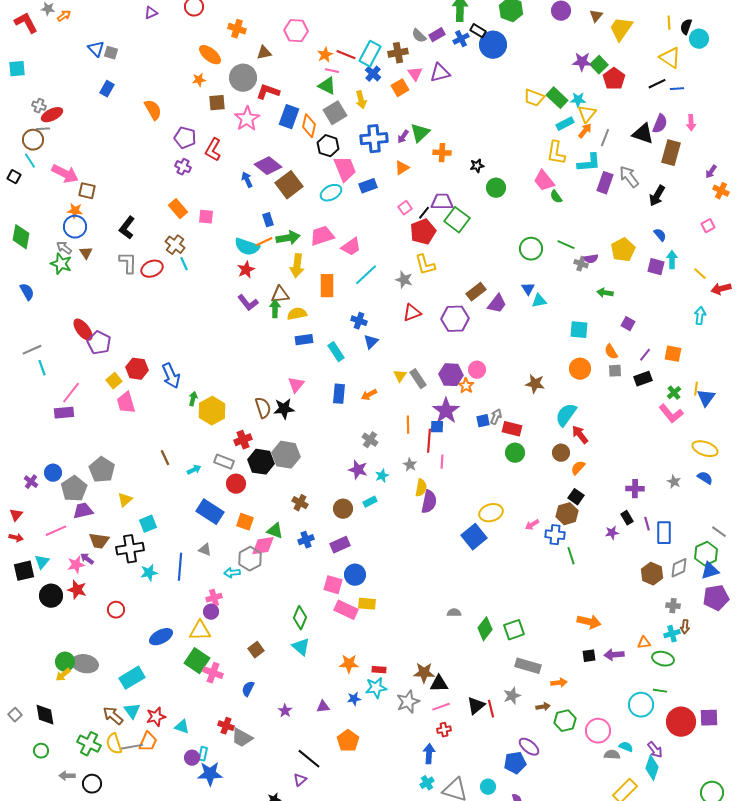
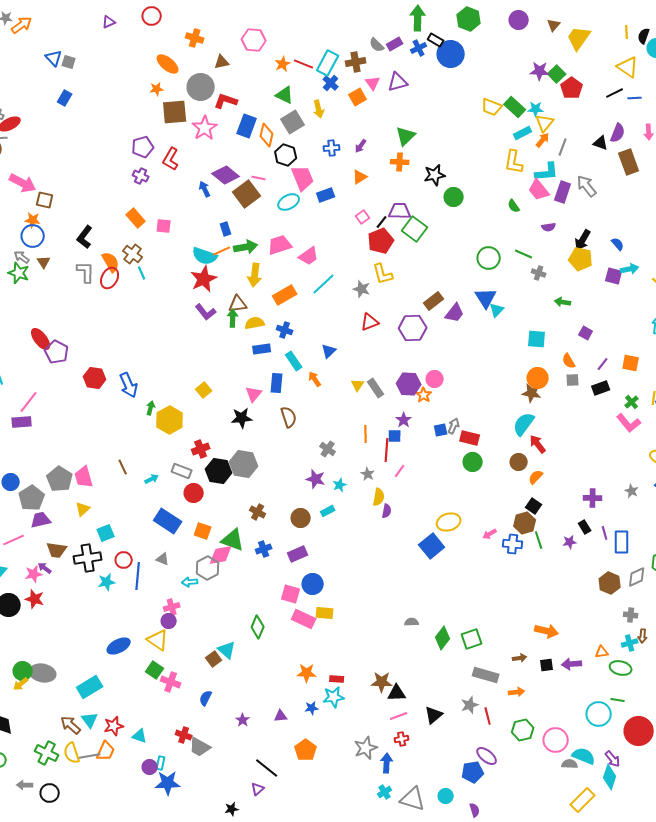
orange arrow: (64, 16) -> (22, 25), size x1.5
pink line: (332, 71) -> (259, 178), moved
brown square: (217, 103) -> (175, 112), size x1.5
orange semicircle: (153, 110) -> (111, 262), moved
green triangle: (420, 133) -> (406, 136), moved
black triangle: (643, 134) -> (601, 143), size x0.7
purple pentagon: (185, 138) -> (143, 147), turned -30
blue cross: (374, 139) -> (332, 148), size x0.6
brown rectangle: (671, 153) -> (629, 162), turned -35
black star: (477, 166) -> (435, 175), size x1.5
pink trapezoid: (544, 181) -> (539, 190), moved
black arrow: (657, 196) -> (583, 240), moved
yellow pentagon: (623, 250) -> (581, 259), turned -30
purple semicircle: (591, 259) -> (549, 227), moved
cyan arrow: (672, 260) -> (630, 269), turned 78
red ellipse: (152, 269) -> (110, 278), turned -40
red star: (246, 270) -> (204, 279), size x1.5
orange rectangle: (327, 286) -> (285, 295), turned 60
blue triangle: (528, 289) -> (486, 298), size x1.6
cyan triangle: (539, 301) -> (497, 310), turned -35
blue cross: (359, 321) -> (285, 330), moved
yellow square: (114, 381) -> (204, 390), moved
brown star: (535, 384) -> (532, 393), moved
blue rectangle: (339, 394) -> (277, 383), moved
orange arrow: (369, 395) -> (315, 379), moved, turned 84
pink trapezoid: (126, 403) -> (84, 477), moved
brown semicircle: (263, 408) -> (289, 417), moved
purple star: (446, 411) -> (404, 420), size x0.6
pink line: (442, 462) -> (400, 471), turned 32
purple semicircle: (429, 502) -> (387, 511), size x0.6
green triangle: (275, 531) -> (233, 540), size x1.4
green line: (571, 556) -> (539, 540), moved
red circle: (116, 610) -> (124, 560), moved
yellow triangle: (200, 631) -> (158, 640), turned 35
cyan triangle: (301, 647) -> (227, 650), moved
green square: (197, 661) -> (155, 670), size x0.7
gray star: (408, 702) -> (366, 748), moved
brown arrow: (543, 707) -> (520, 658), moved
red line: (491, 709) -> (488, 716), moved
cyan semicircle: (626, 747) -> (584, 756), size x1.6

